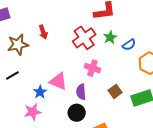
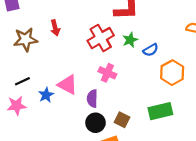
black line: (12, 75) -> (22, 81), moved
brown square: (115, 91) -> (122, 120), moved, turned -32
pink star: (33, 112) -> (17, 106), moved
black circle: (77, 113) -> (95, 123), moved

